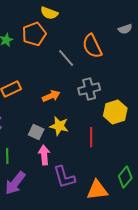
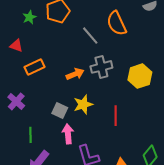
gray cross: (89, 89) -> (101, 67), moved
yellow hexagon: (115, 112) -> (140, 76), moved
yellow star: (59, 126) -> (83, 104), turned -30

